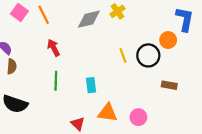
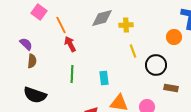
yellow cross: (117, 11) -> (126, 25), moved, turned 32
orange line: (44, 15) -> (61, 25), moved
black circle: (148, 55) -> (156, 65), moved
brown rectangle: (169, 85) -> (171, 88), moved

